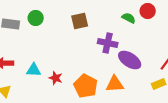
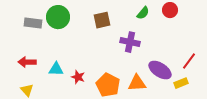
green circle: (36, 18) -> (58, 17), size x1.5
green semicircle: (129, 18) -> (143, 13), moved, turned 104
purple ellipse: (130, 60) -> (160, 70), moved

